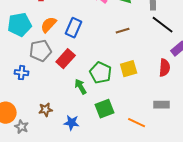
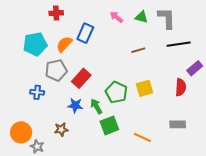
black line: (163, 25) -> (179, 44), turned -45
blue rectangle: (74, 28) -> (85, 33), moved
green square: (105, 109) -> (109, 125), moved
blue star: (72, 123) -> (75, 105), moved
orange line: (137, 123) -> (142, 137), moved

